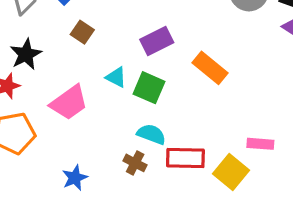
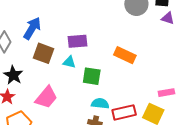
brown square: (82, 32) -> (43, 53), size x1.5
purple rectangle: (157, 41) -> (78, 41), moved, turned 36
cyan triangle: (116, 77) -> (69, 62), moved

